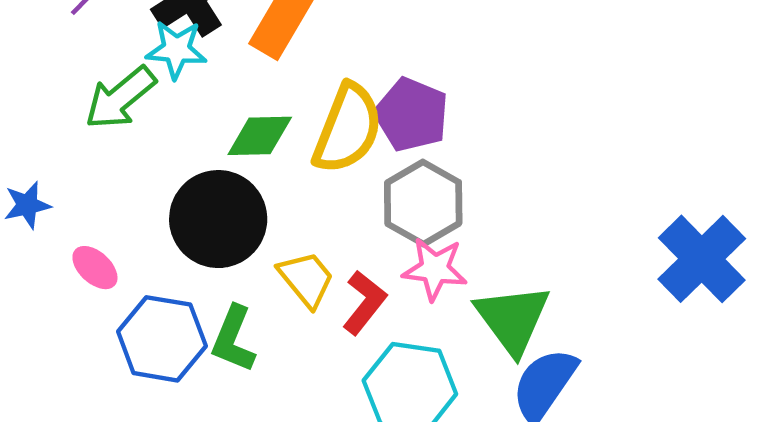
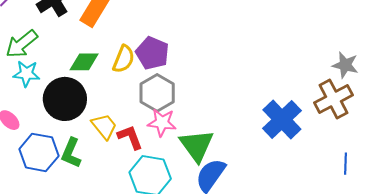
cyan star: (176, 50) -> (26, 74), moved
yellow semicircle: (348, 129) -> (124, 59), size x0.7
red L-shape: (364, 302) -> (130, 137), turned -60

